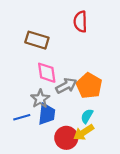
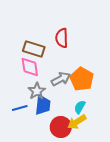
red semicircle: (80, 22) -> (62, 38), moved
brown rectangle: (37, 40) -> (34, 49), moved
pink diamond: (47, 73) -> (30, 67), moved

